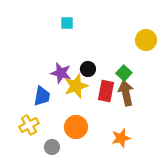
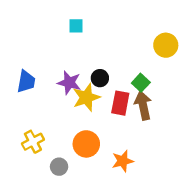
blue trapezoid: (42, 96) -> (26, 82), moved
orange star: (121, 138) -> (123, 161), moved

